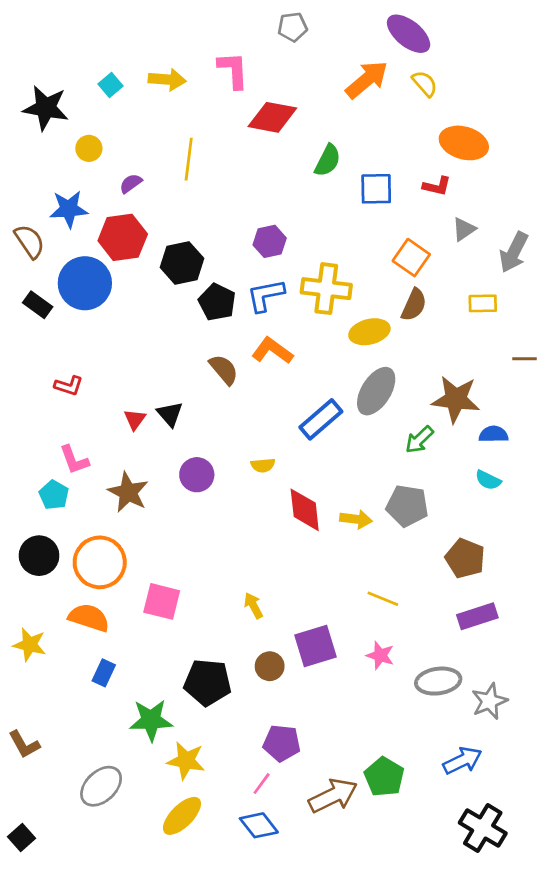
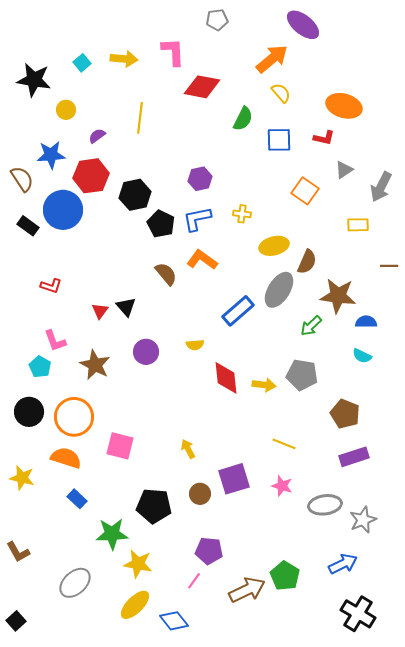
yellow semicircle: (425, 84) -> (281, 93), moved
yellow cross: (326, 289) -> (242, 214), size x0.5
brown semicircle: (414, 305) -> (307, 262), moved
blue rectangle: (104, 673) -> (77, 499), turned -72
blue diamond: (259, 825) -> (174, 621), moved

